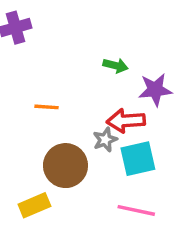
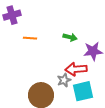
orange line: (47, 107) -> (30, 38), moved

